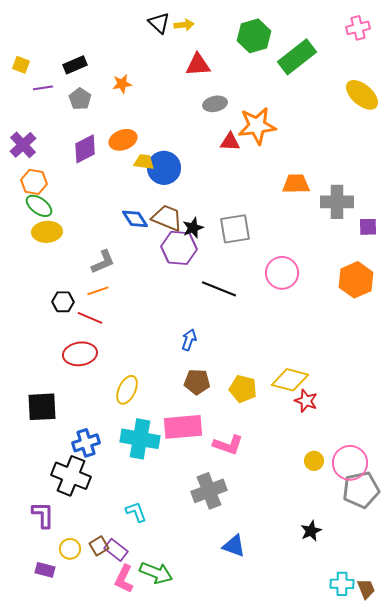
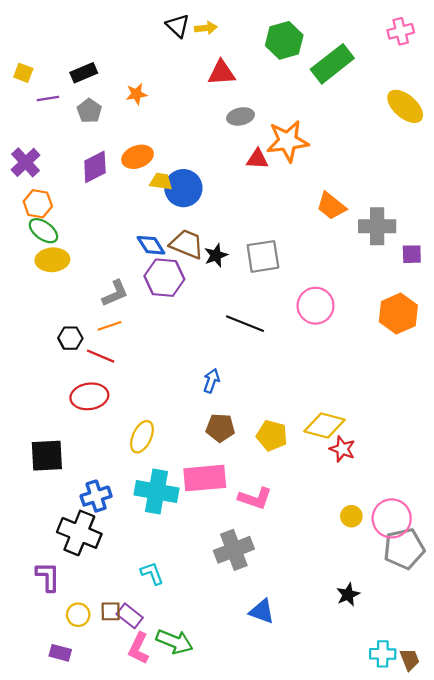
orange trapezoid: (296, 184) -> (331, 206), turned -140
purple hexagon: (179, 248) -> (164, 278), moved
brown square: (99, 546) -> (111, 611), turned 30
purple rectangle: (45, 570) -> (60, 653), moved

